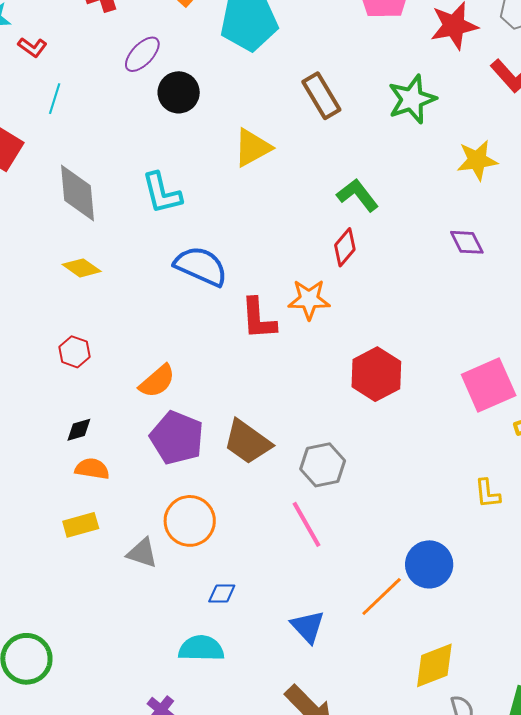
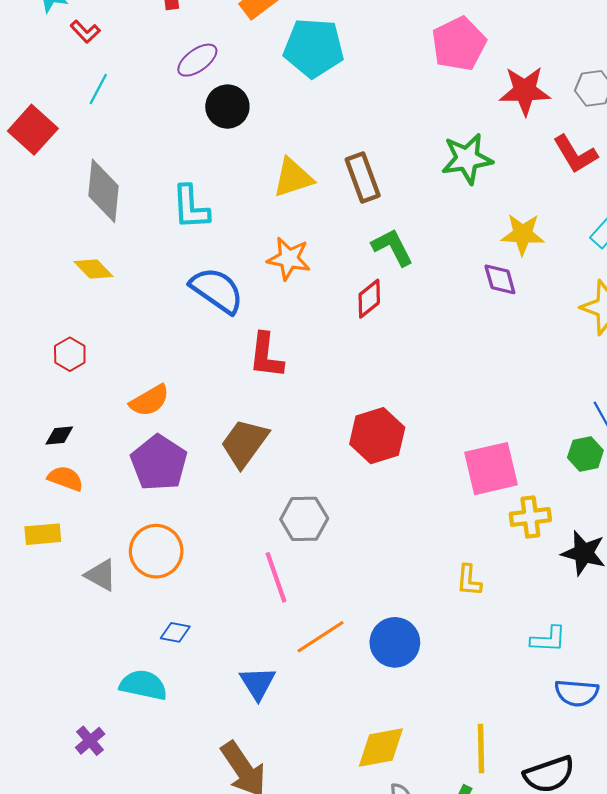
brown rectangle: (321, 96) -> (363, 178), moved
purple diamond: (467, 242) -> (500, 279), moved
orange star: (309, 299) -> (289, 259), moved
brown trapezoid: (247, 442) -> (244, 443), moved, turned 80
orange line: (382, 596) -> (320, 637), moved

